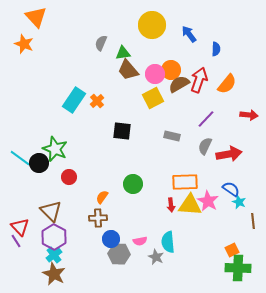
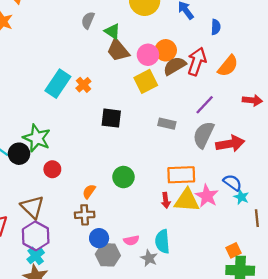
green triangle: (123, 53) -> (112, 31), turned 42
gray semicircle: (205, 146) -> (204, 135), size x1.4

